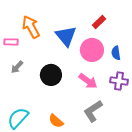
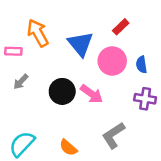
pink arrow: (88, 81) -> (91, 94), moved

